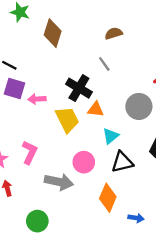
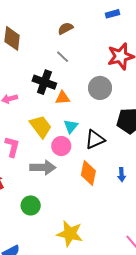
yellow trapezoid: (67, 120) -> (41, 127), moved
cyan triangle: (111, 136) -> (71, 126), moved
blue arrow: (136, 218) -> (122, 175), moved, turned 88

